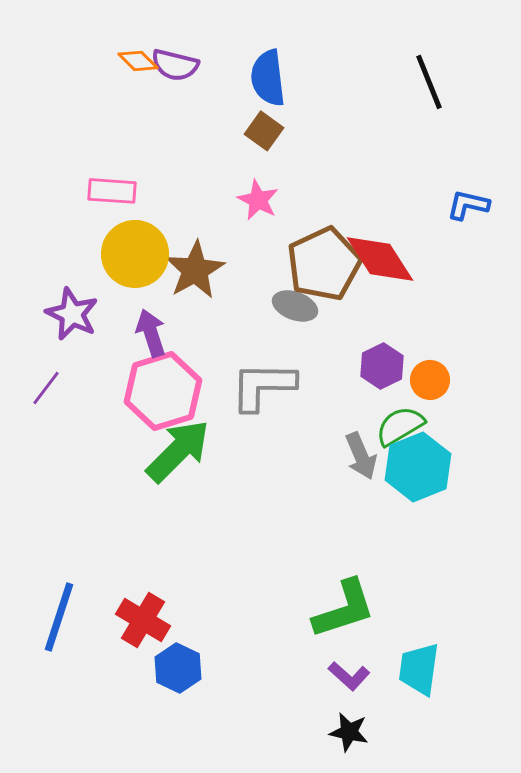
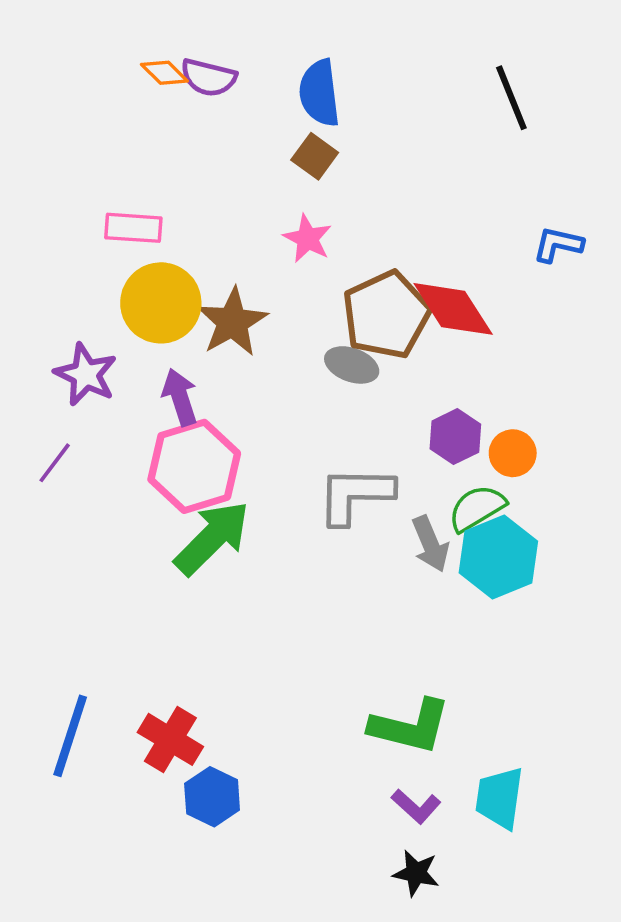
gray L-shape: (263, 386) -> (355, 495), moved
green L-shape: (344, 609) -> (410, 726), turned 32

